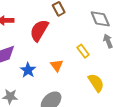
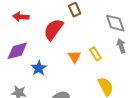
orange triangle: (57, 66) -> (74, 57), moved

